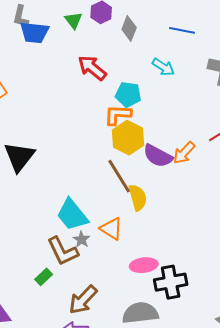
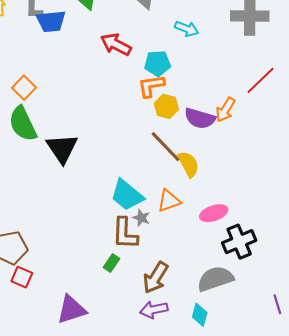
yellow hexagon: (128, 138) -> (166, 106), size x0.7
orange triangle: (111, 229) -> (169, 201), turned -40
brown L-shape: (63, 251) -> (125, 233), turned 40
pink ellipse: (144, 265) -> (214, 213), moved

